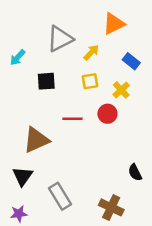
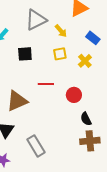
yellow arrow: (91, 52) -> (61, 31), turned 96
red circle: (107, 114) -> (74, 95), moved
black semicircle: (135, 172) -> (86, 119), moved
brown cross: (111, 207) -> (90, 141), moved, turned -30

